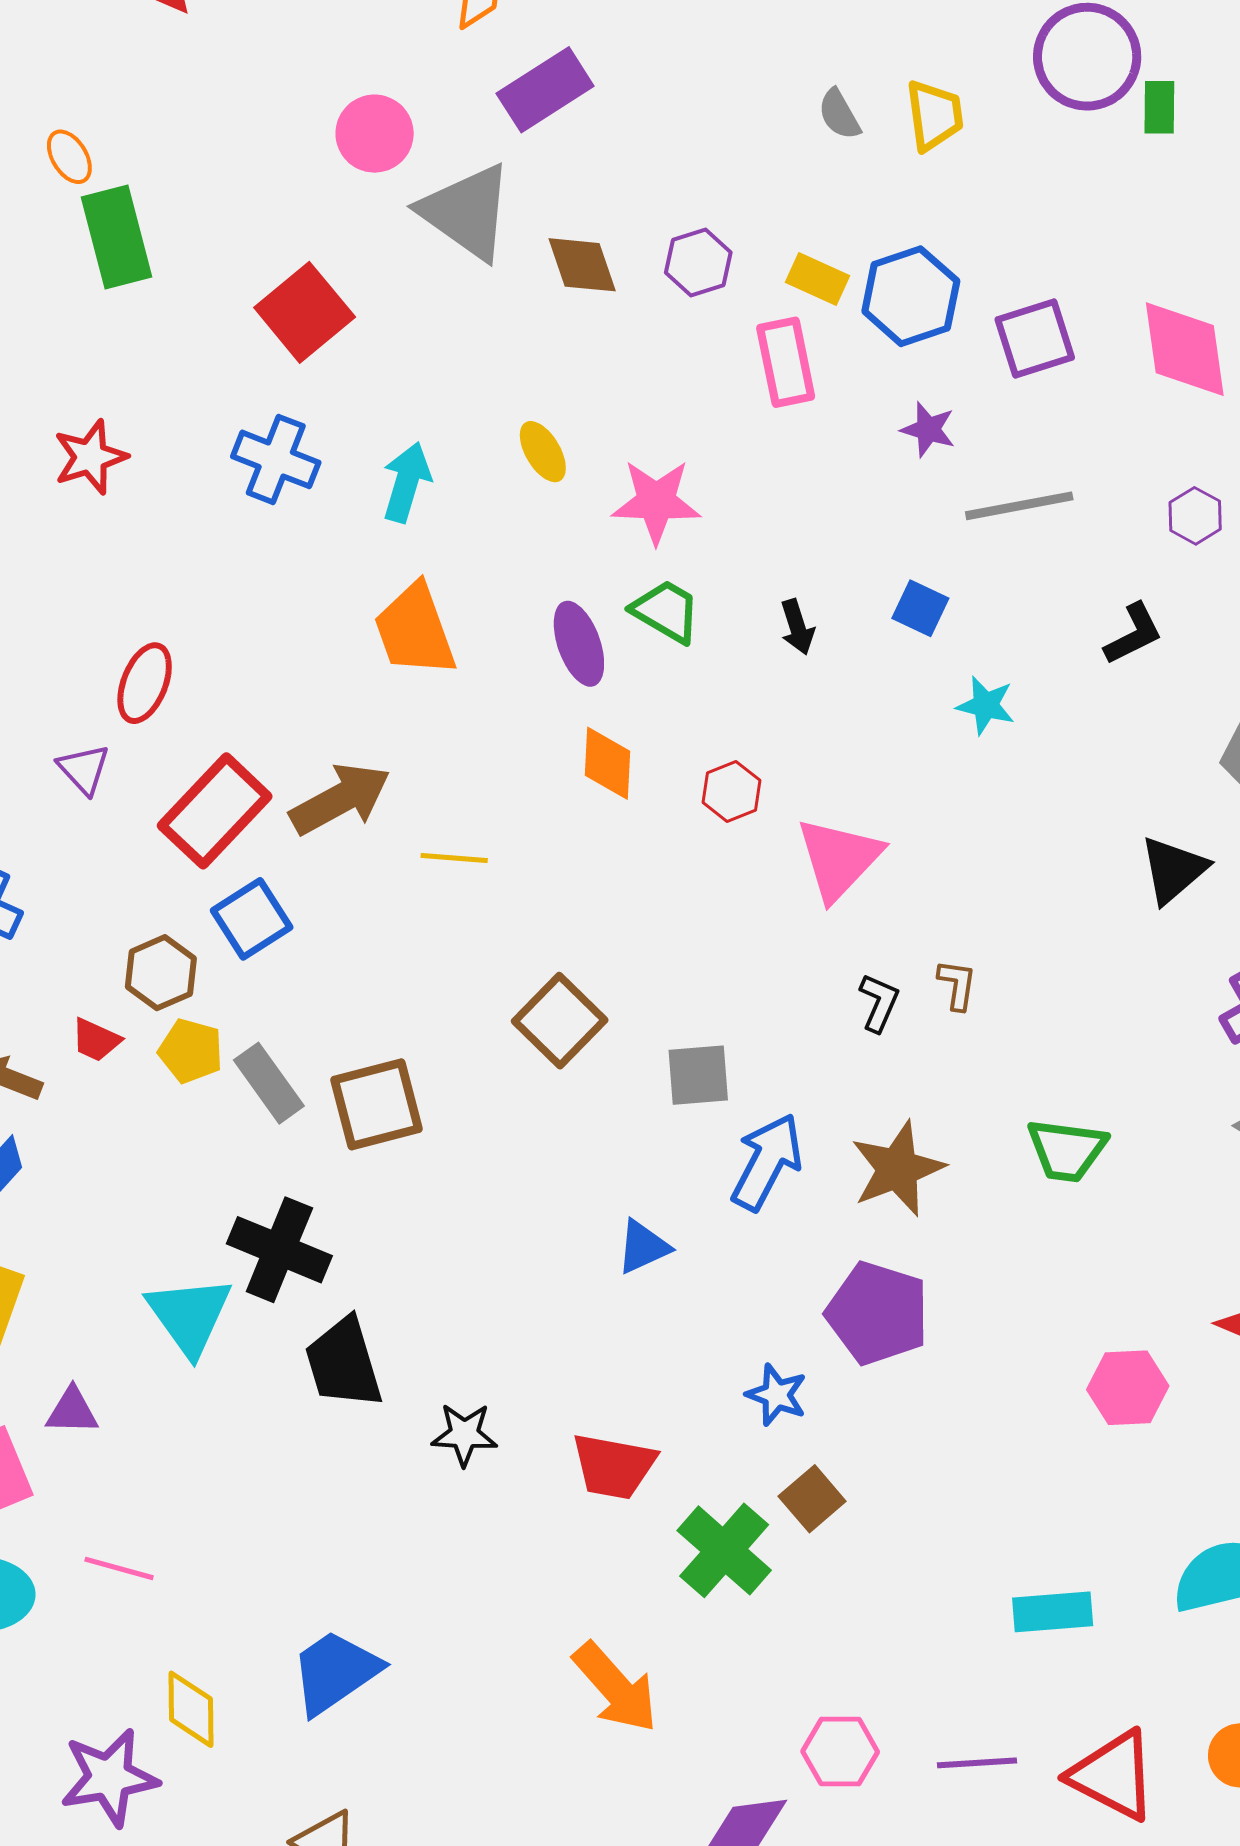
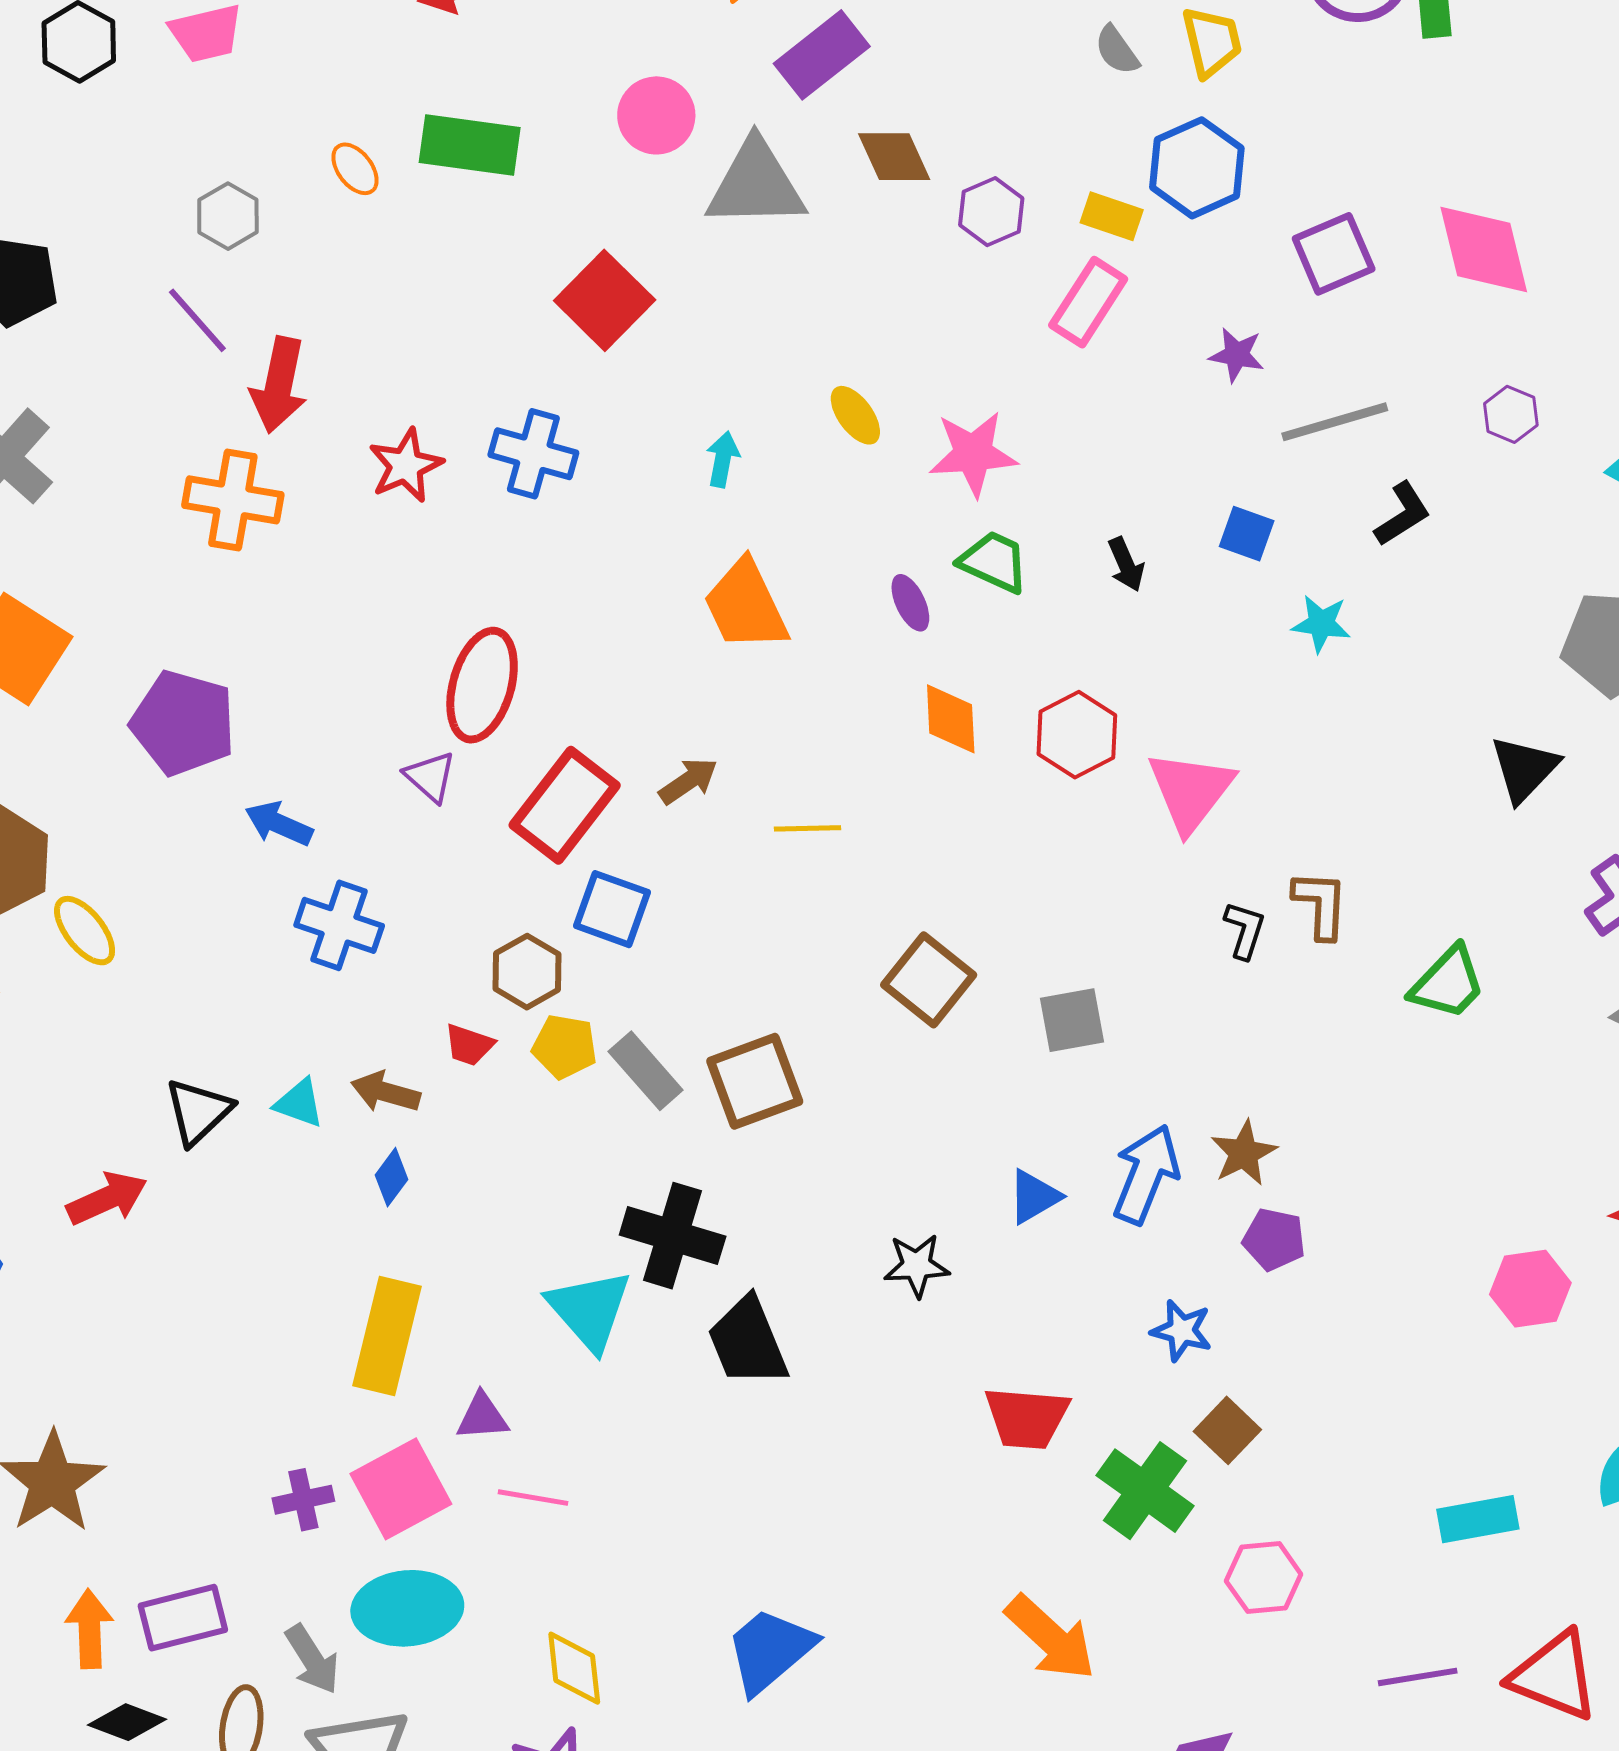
gray triangle: (467, 212) -> (756, 184), turned -31
green rectangle: (117, 237) -> (470, 145), moved, turned -62
brown diamond: (582, 265) -> (894, 157), moved
blue hexagon: (911, 296) -> (1197, 168), moved
pink rectangle: (786, 362) -> (1088, 302), turned 50
blue cross: (276, 459) -> (533, 454), moved
cyan arrow: (406, 482) -> (723, 459), size x0.7
black L-shape: (1133, 634) -> (1403, 514), moved
purple ellipse: (579, 644) -> (910, 603), size x0.7
red ellipse: (145, 683) -> (482, 685), size x1.4
red hexagon: (732, 791) -> (1077, 735), size x1.4
brown arrow: (340, 799) -> (688, 781), size x0.6
blue square: (252, 919) -> (612, 909), turned -32
brown L-shape: (957, 985) -> (1321, 904), size x1.4
green trapezoid: (1067, 1150) -> (1448, 983), moved, turned -48
blue arrow: (767, 1162) -> (1146, 1174), moved
brown star: (898, 1169) -> (1244, 1153), moved, size x0.7
purple pentagon: (878, 1313) -> (1274, 1239), size x0.6
black star: (464, 1434) -> (917, 1266), moved
pink line: (119, 1568) -> (533, 1498), moved
yellow diamond: (191, 1709) -> (574, 1668), moved
pink hexagon: (840, 1752) -> (1264, 1578), moved

